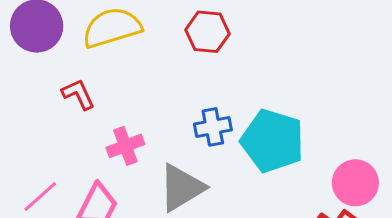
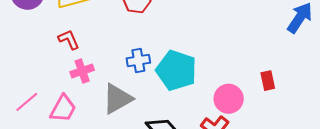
red L-shape: (78, 94) -> (69, 40), moved

